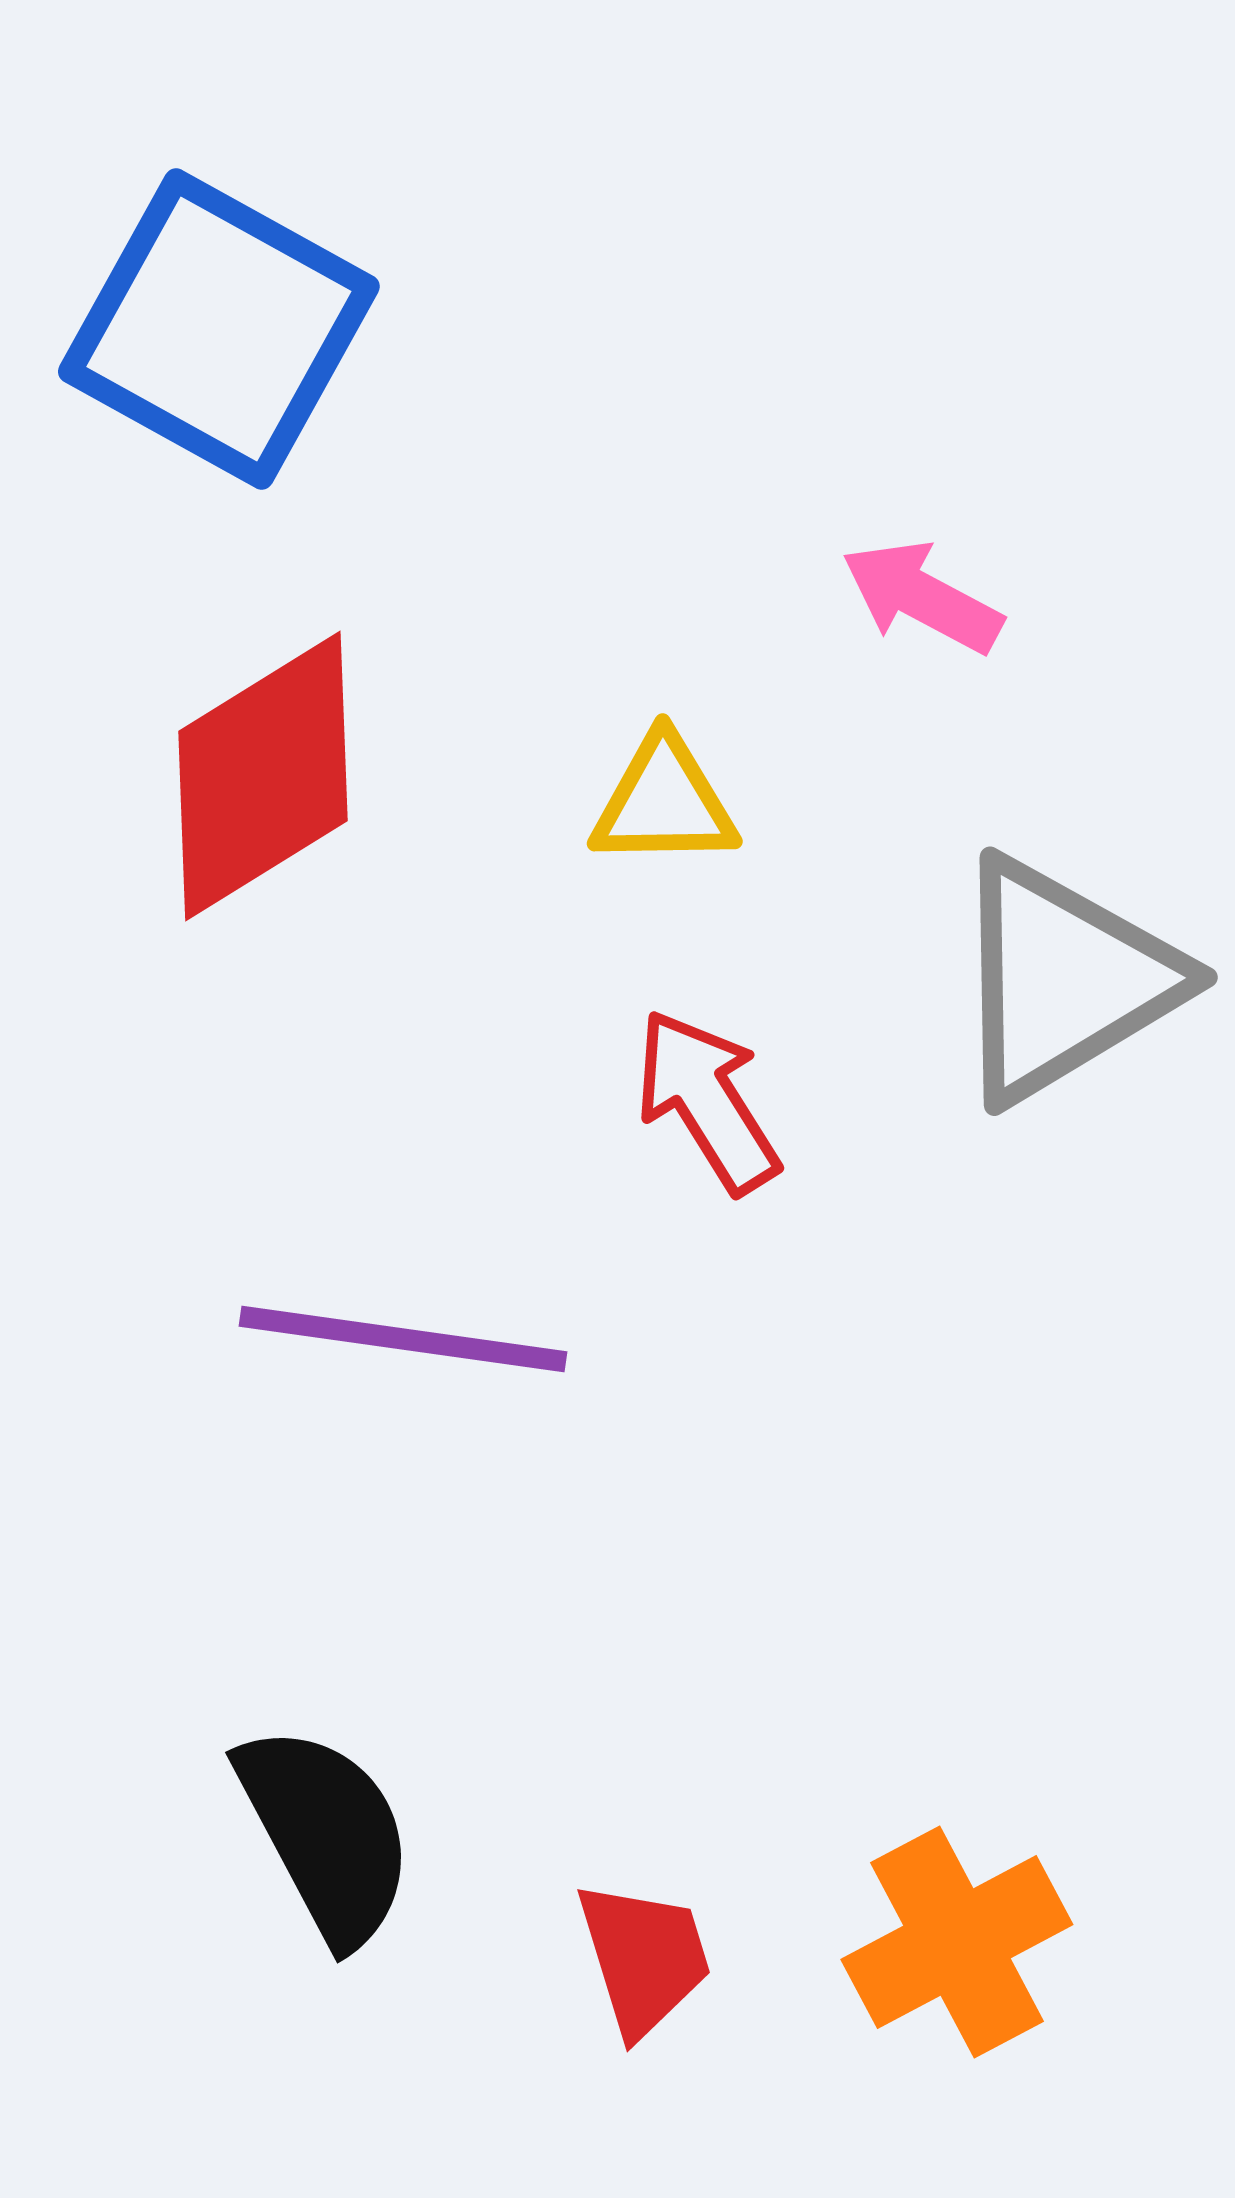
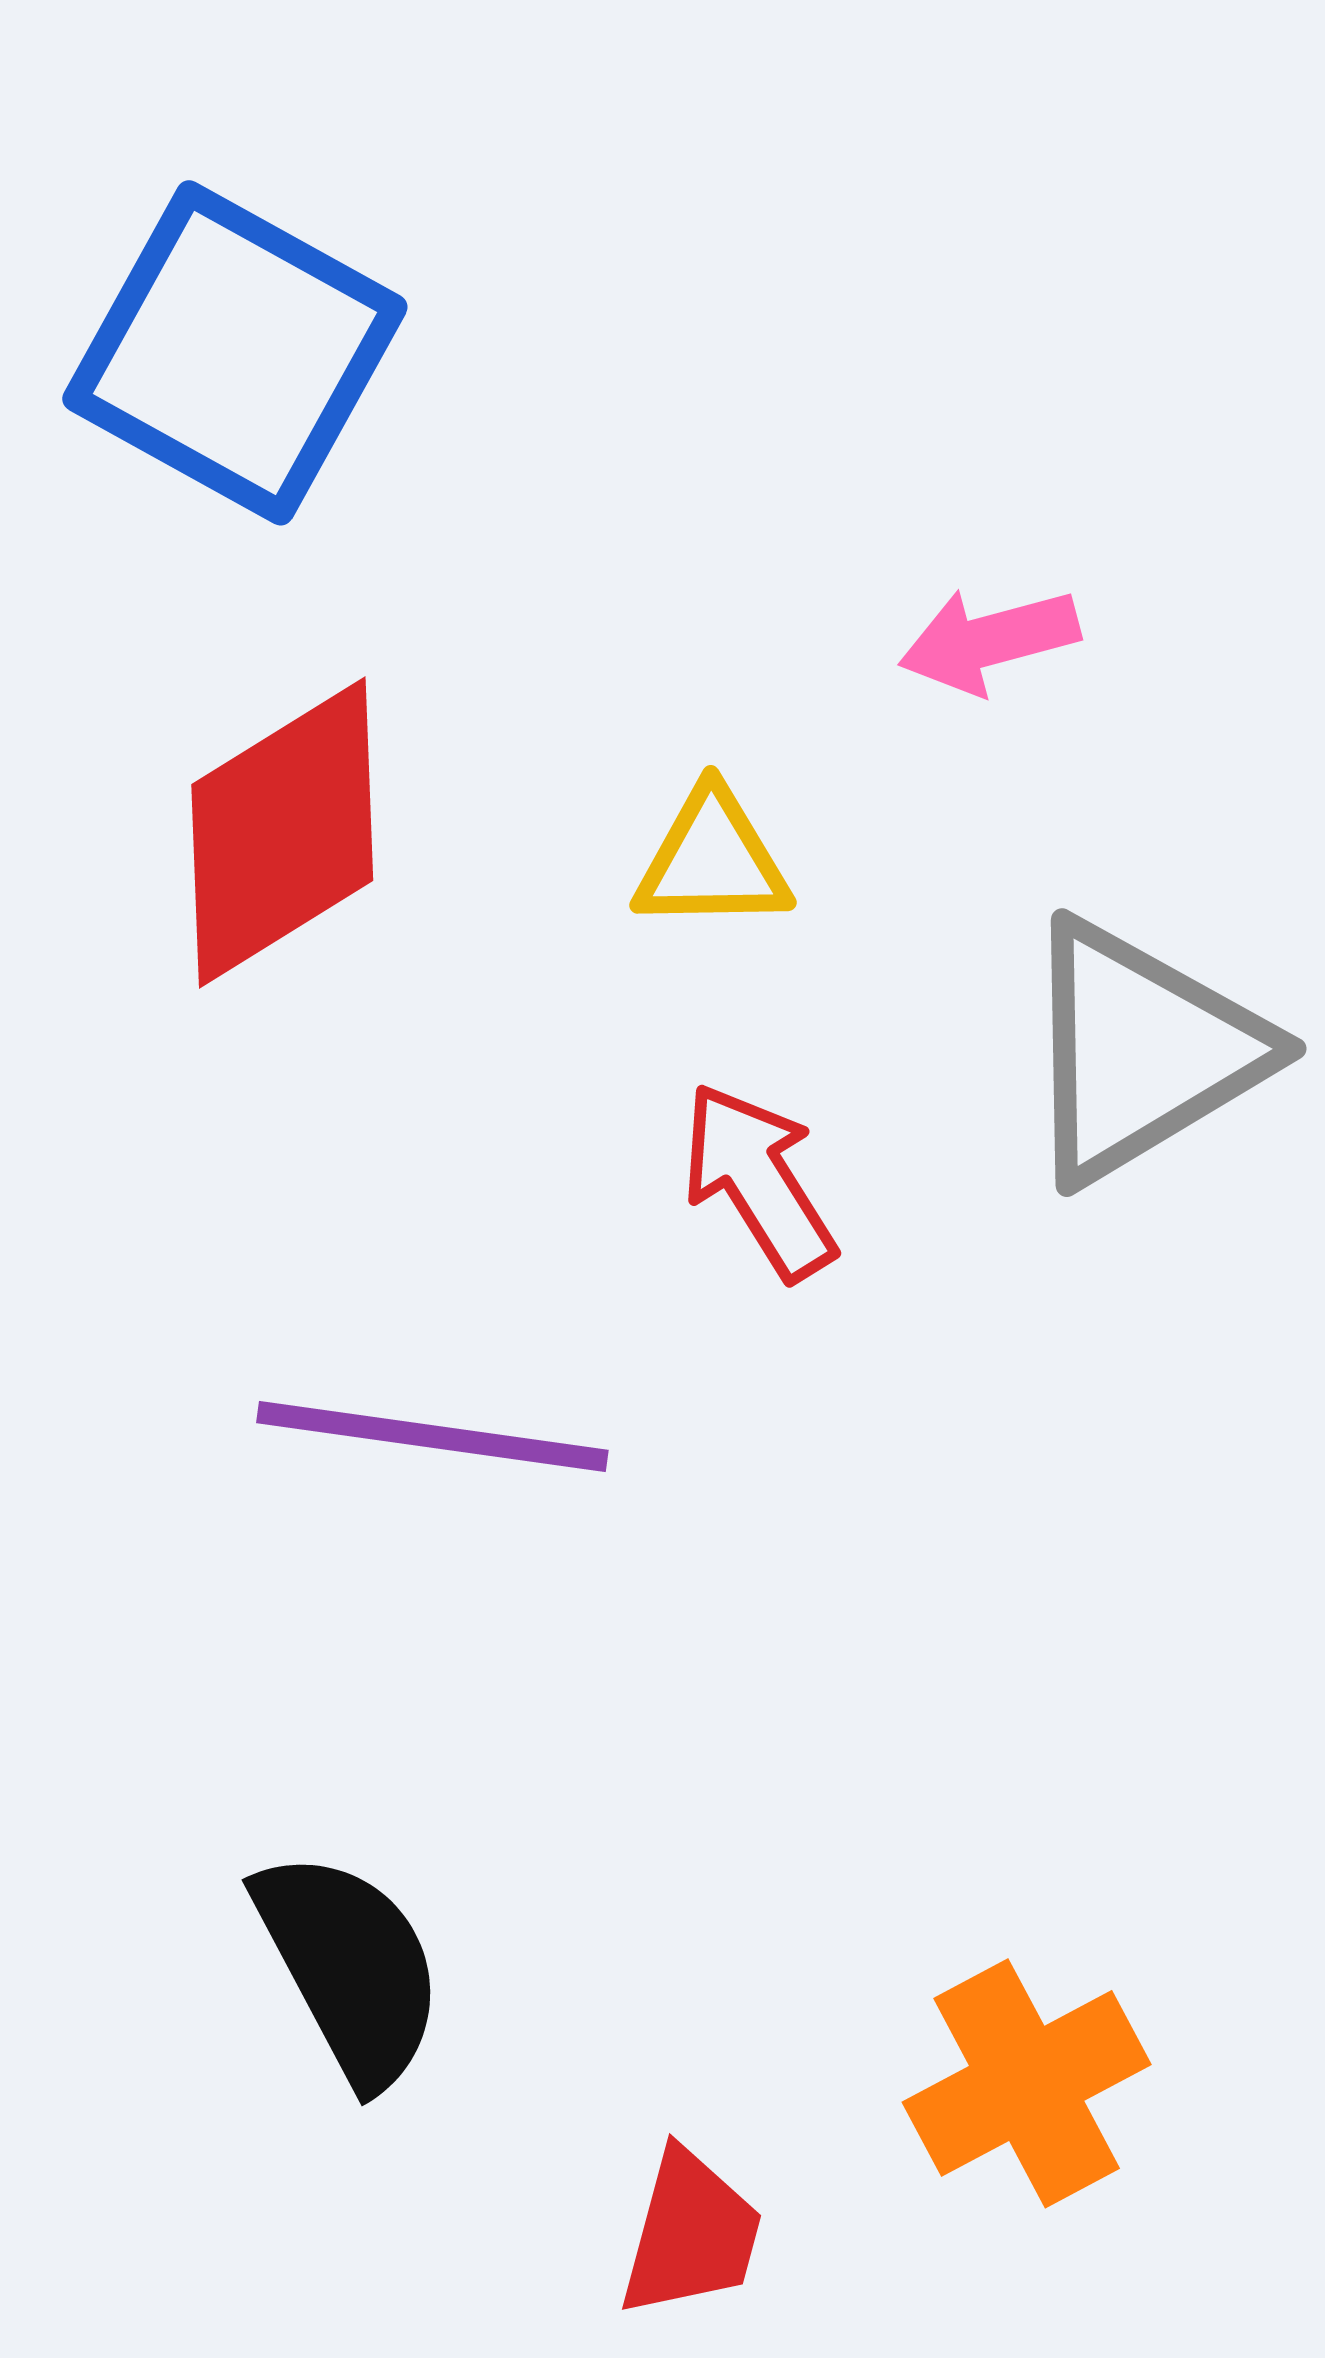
pink arrow: (922, 597) -> (989, 640), turned -43
red trapezoid: (644, 1958) -> (691, 2234), moved, turned 32

